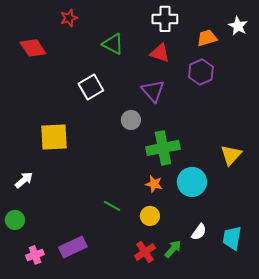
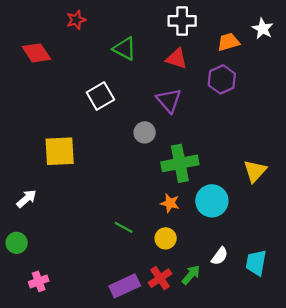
purple rectangle: (73, 247) -> (125, 286), moved

